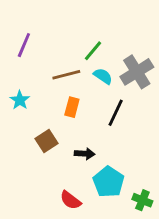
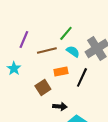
purple line: (24, 45) -> (24, 39), moved
orange rectangle: (72, 107) -> (61, 71), moved, turned 64
brown square: (47, 141) -> (43, 87), moved

